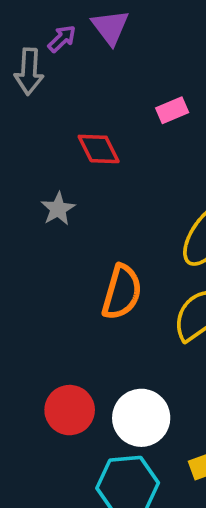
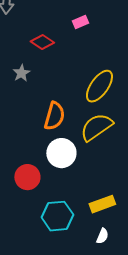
red diamond: (99, 149) -> (42, 42), turned -30
white circle: (141, 418) -> (61, 153), moved

